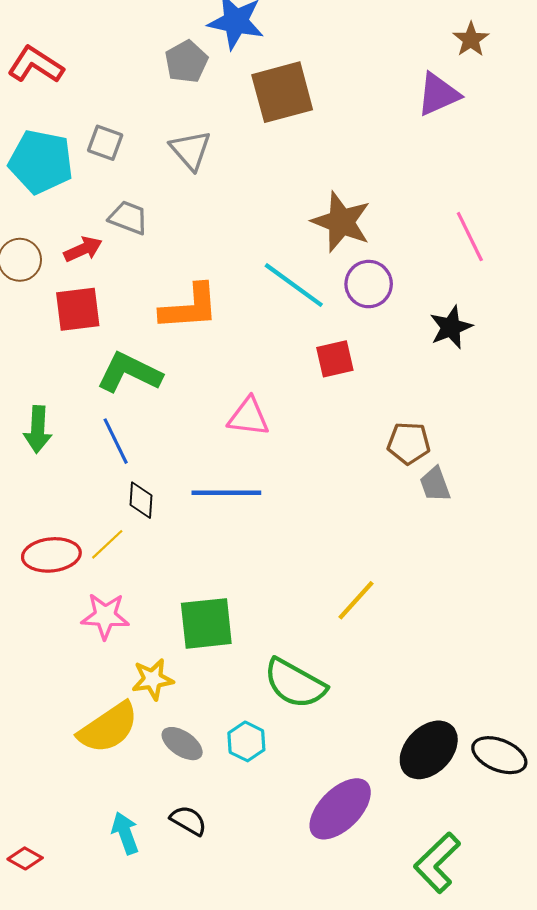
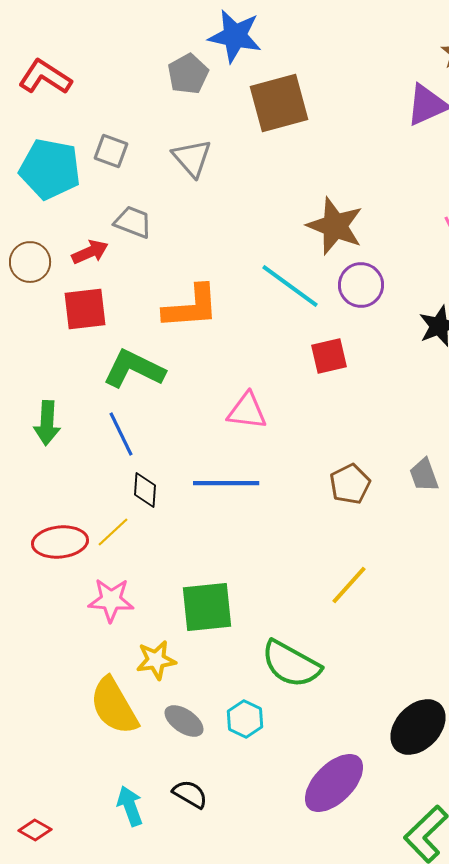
brown pentagon: (409, 443) -> (350, 484), moved, turned -30
yellow semicircle: (108, 728) -> (114, 706), turned 94

